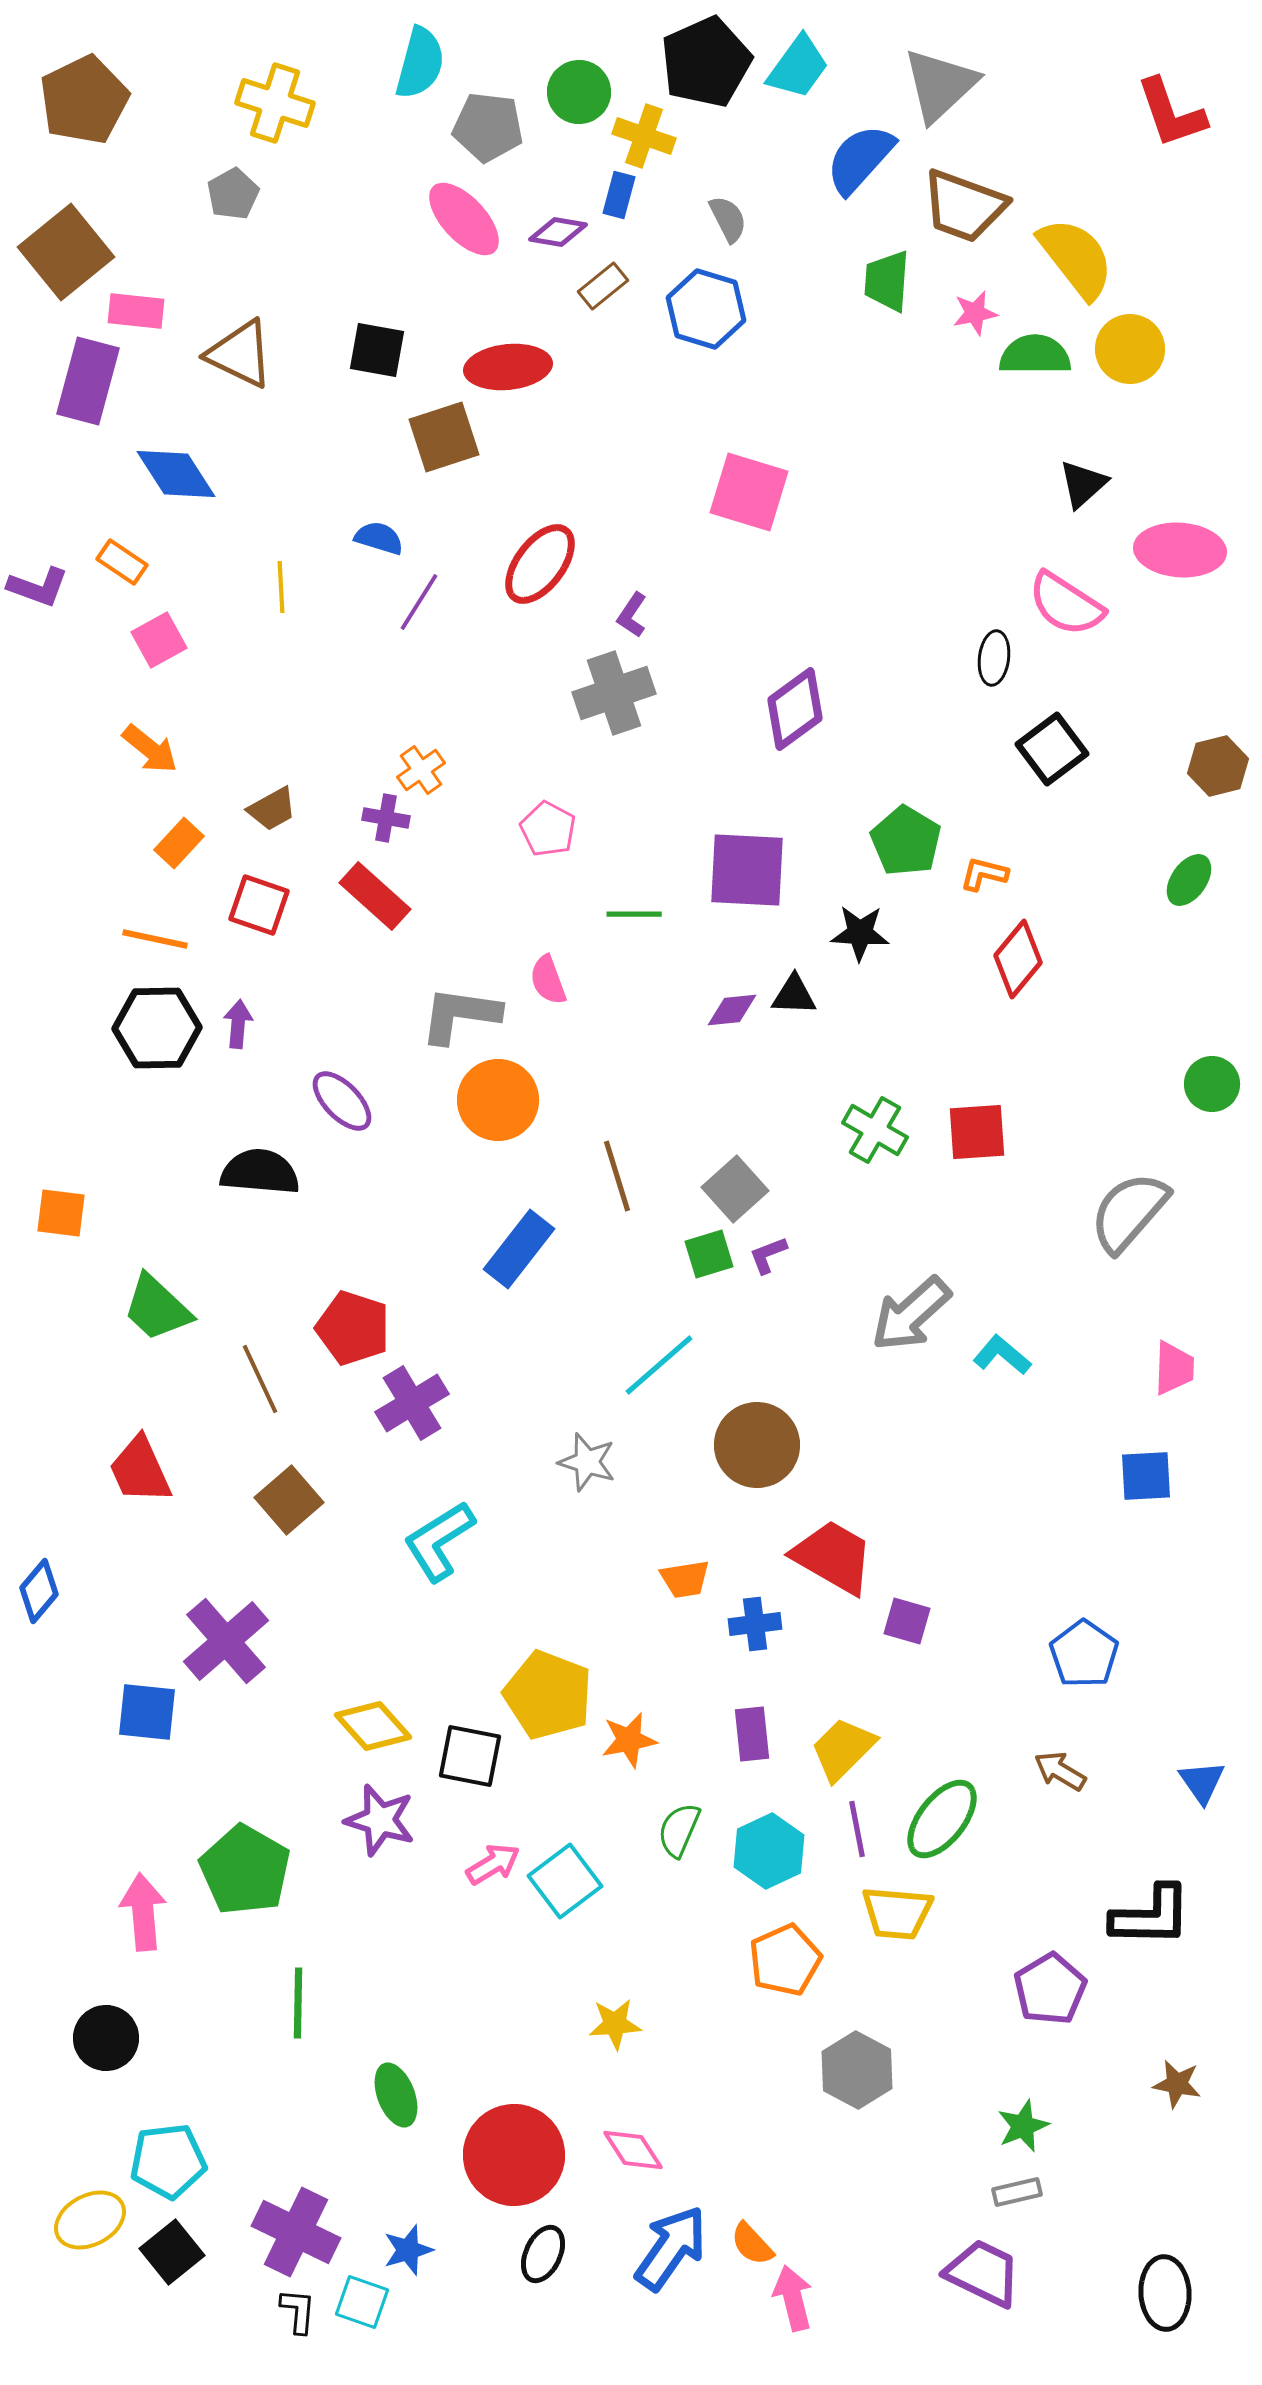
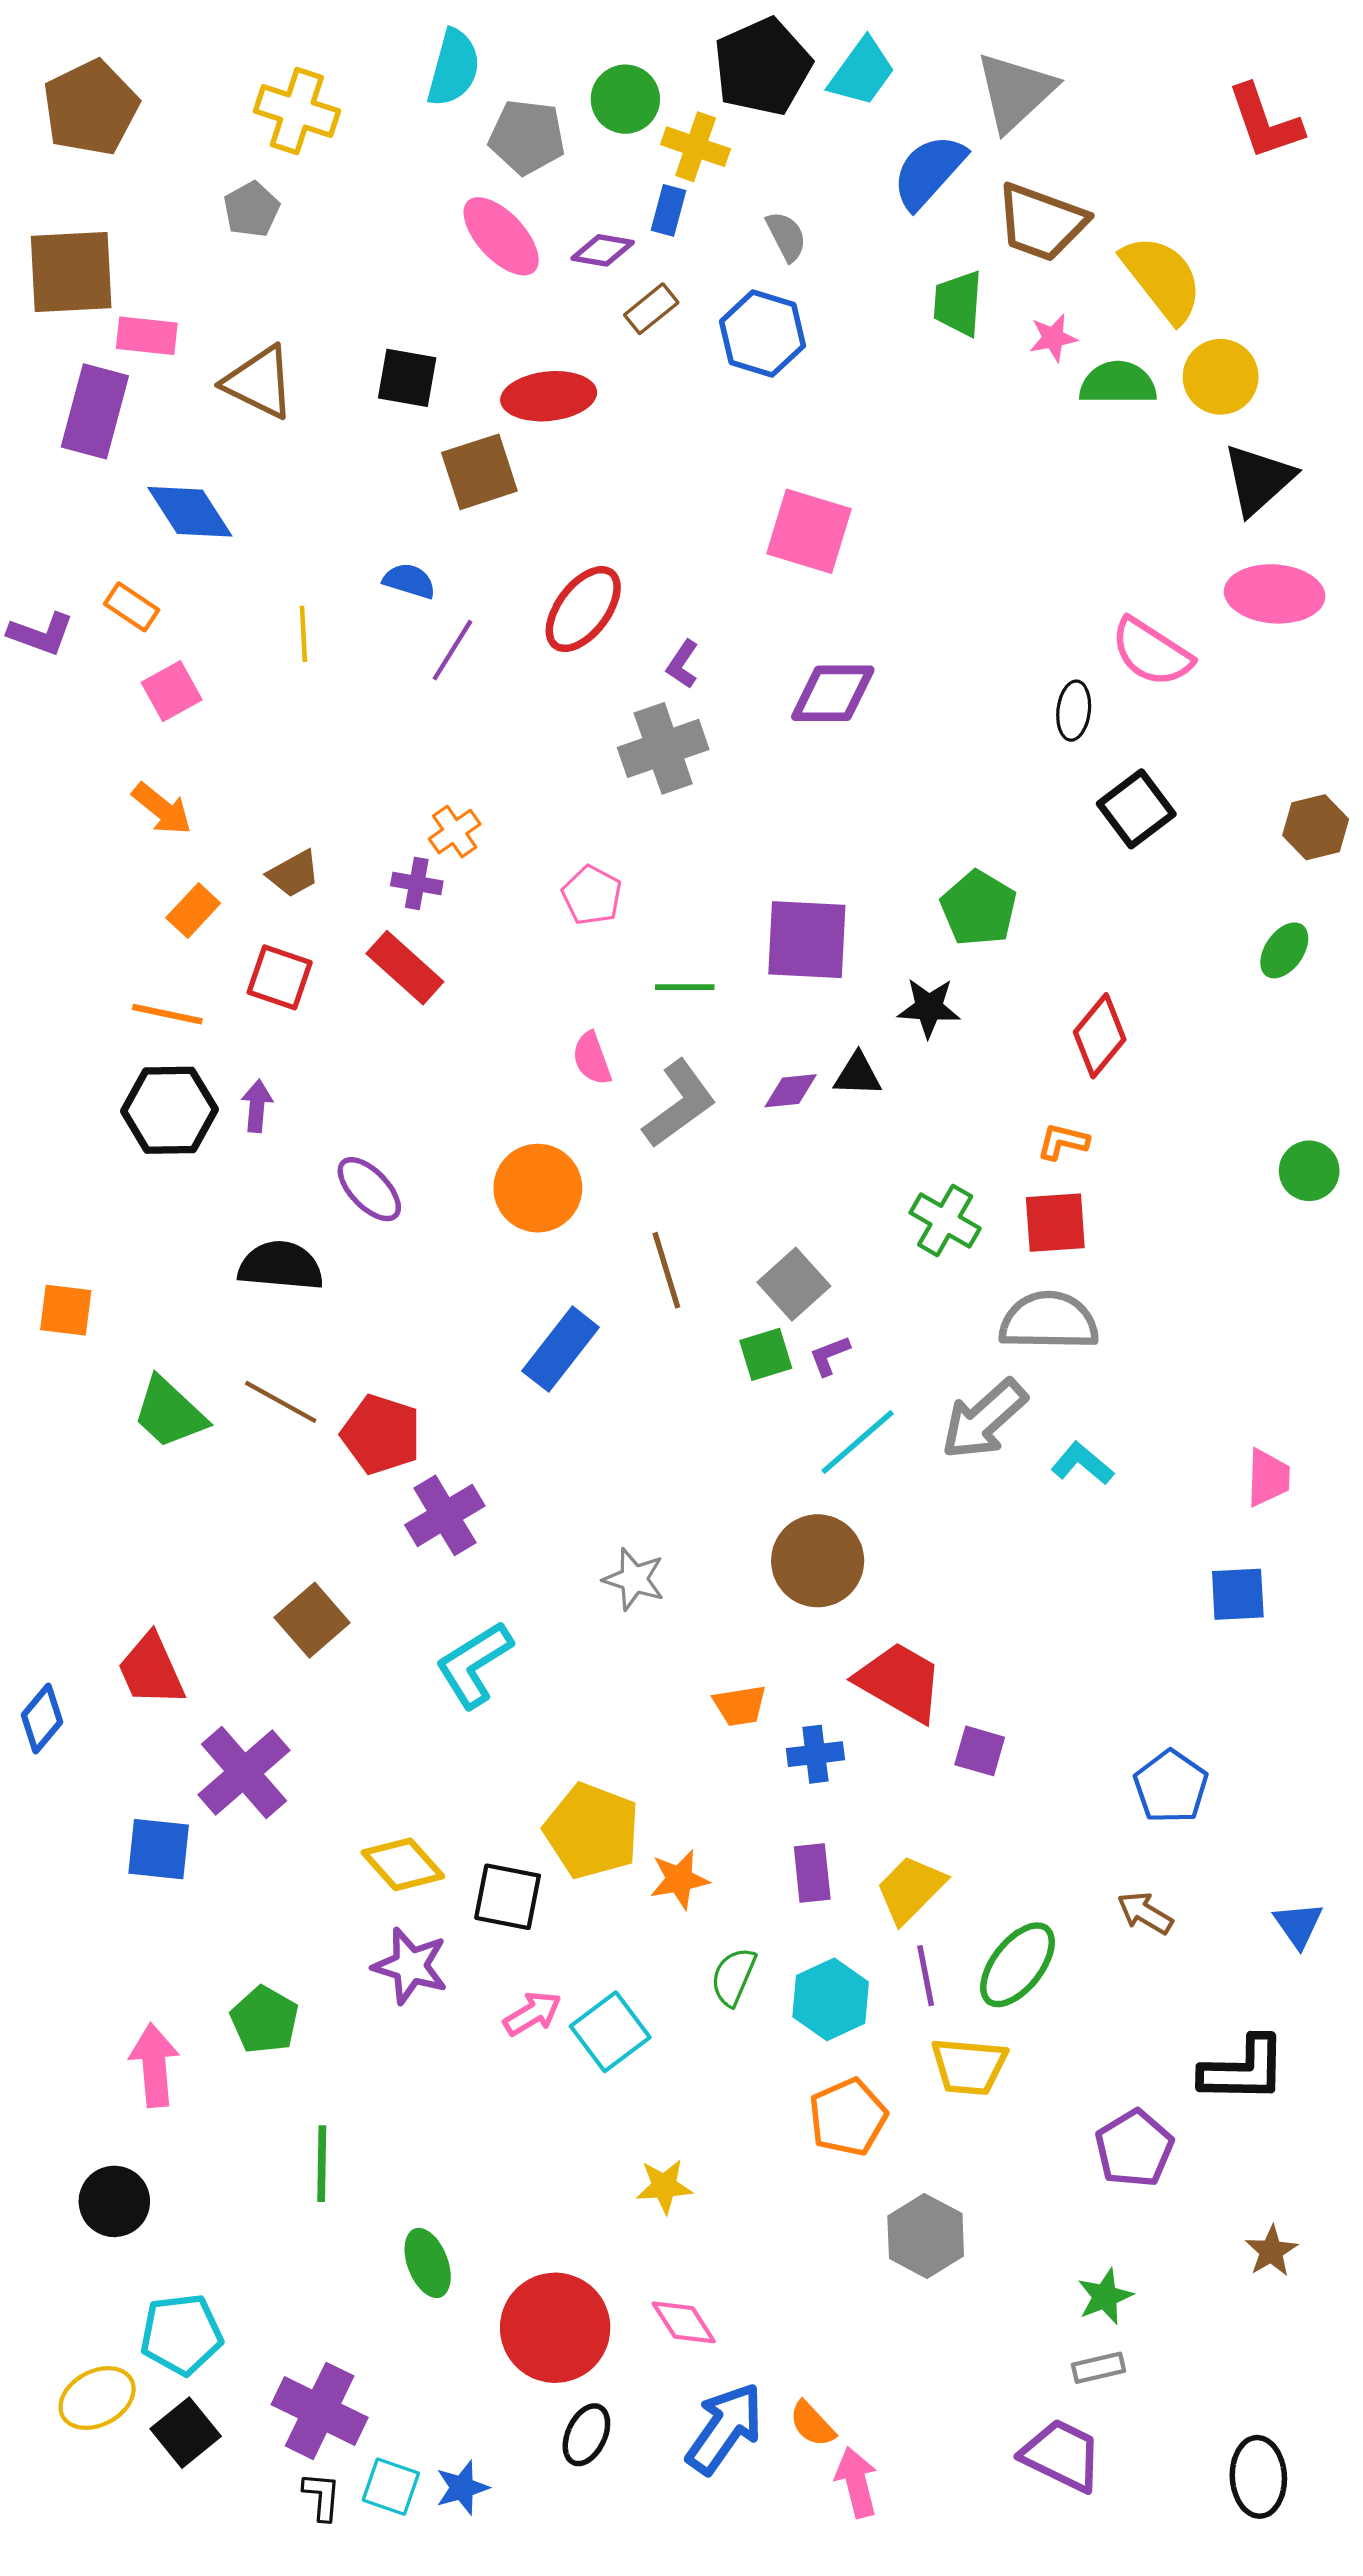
brown square: (66, 252) -> (71, 272), turned 36
black triangle: (1083, 484) -> (1258, 479), moved, size x1.4
purple diamond: (795, 709) -> (833, 693), moved, turned 36
orange L-shape: (984, 874) -> (1063, 1142), moved
gray L-shape: (460, 1015) -> (679, 1104), moved, turned 136
gray semicircle: (1129, 1212) -> (1049, 1321), moved, turned 50
cyan line: (659, 1365) -> (858, 1442), moved
brown line: (260, 1379) -> (281, 1402), moved, turned -36
red trapezoid: (140, 1470) -> (151, 1670), moved
green pentagon: (245, 1870) -> (265, 2020), size x0.7
brown star: (1177, 2084) -> (1271, 2251), turned 30
blue star: (408, 2250) -> (462, 2488), moved

